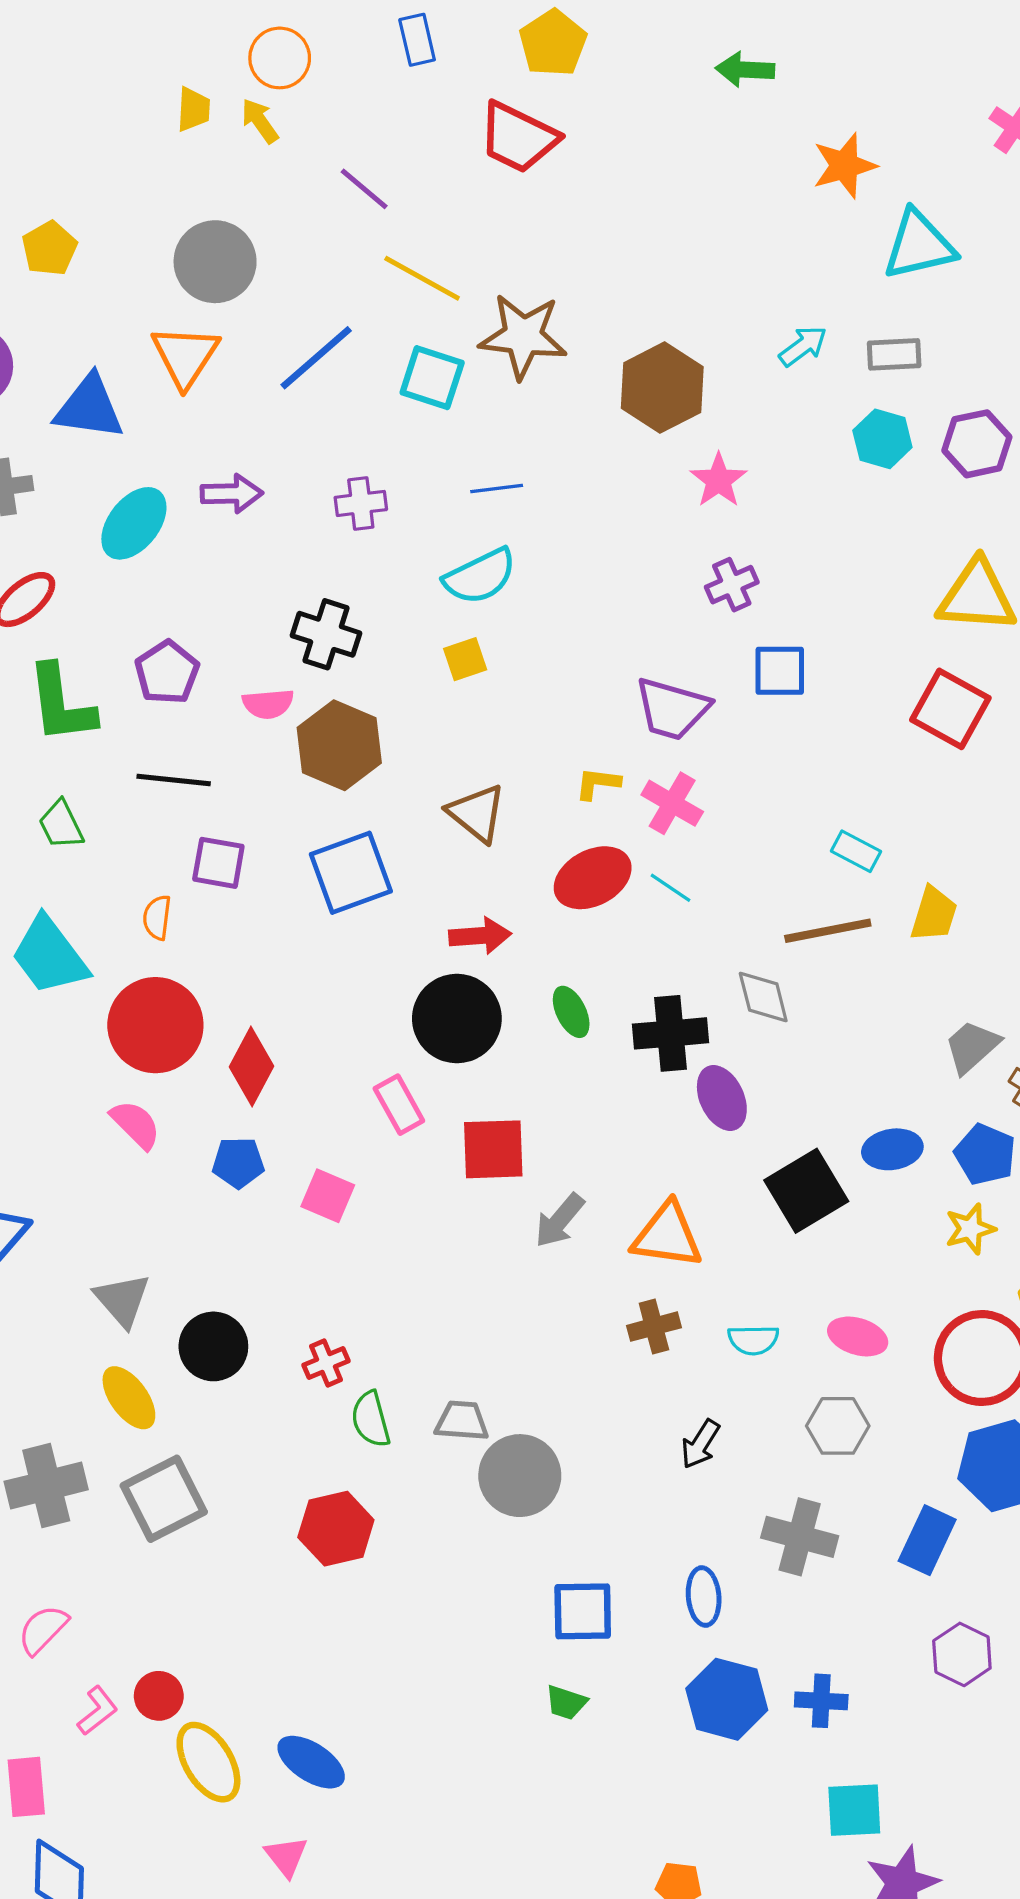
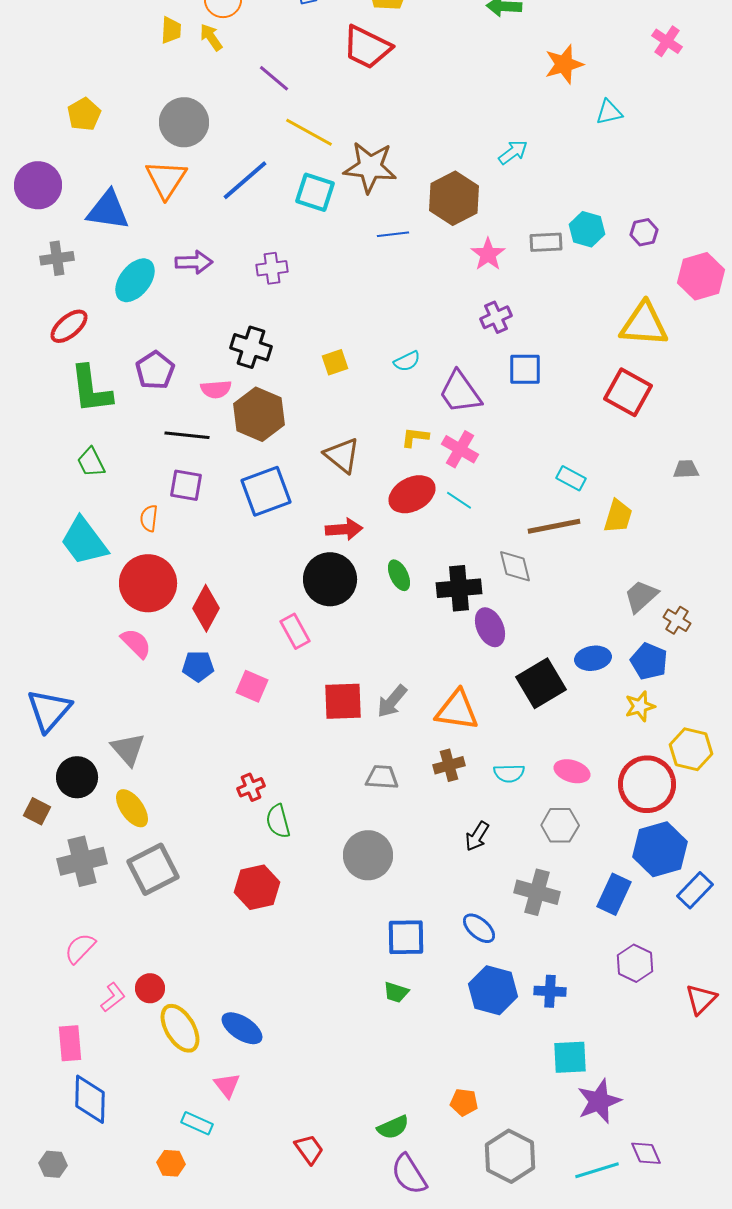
cyan triangle: (919, 245) -> (609, 112), size x0.6
cyan arrow: (803, 346) -> (513, 152), moved
gray rectangle: (894, 354) -> (546, 242), moved
purple hexagon: (977, 444) -> (644, 232), size x0.7
blue line: (497, 489) -> (393, 234), moved
cyan semicircle: (480, 576) -> (407, 361), moved, size x0.6
purple trapezoid: (672, 709) -> (460, 392), turned 39
black line: (174, 780) -> (187, 435), moved
red square: (493, 1149) -> (343, 701), moved
black circle: (213, 1346) -> (77, 777), moved
gray trapezoid: (462, 1421) -> (382, 777), moved
blue ellipse: (704, 1596) -> (479, 928), turned -44

